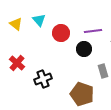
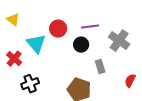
cyan triangle: (39, 20) -> (36, 44), moved, size x1.5
black cross: (43, 79) -> (30, 84), moved

